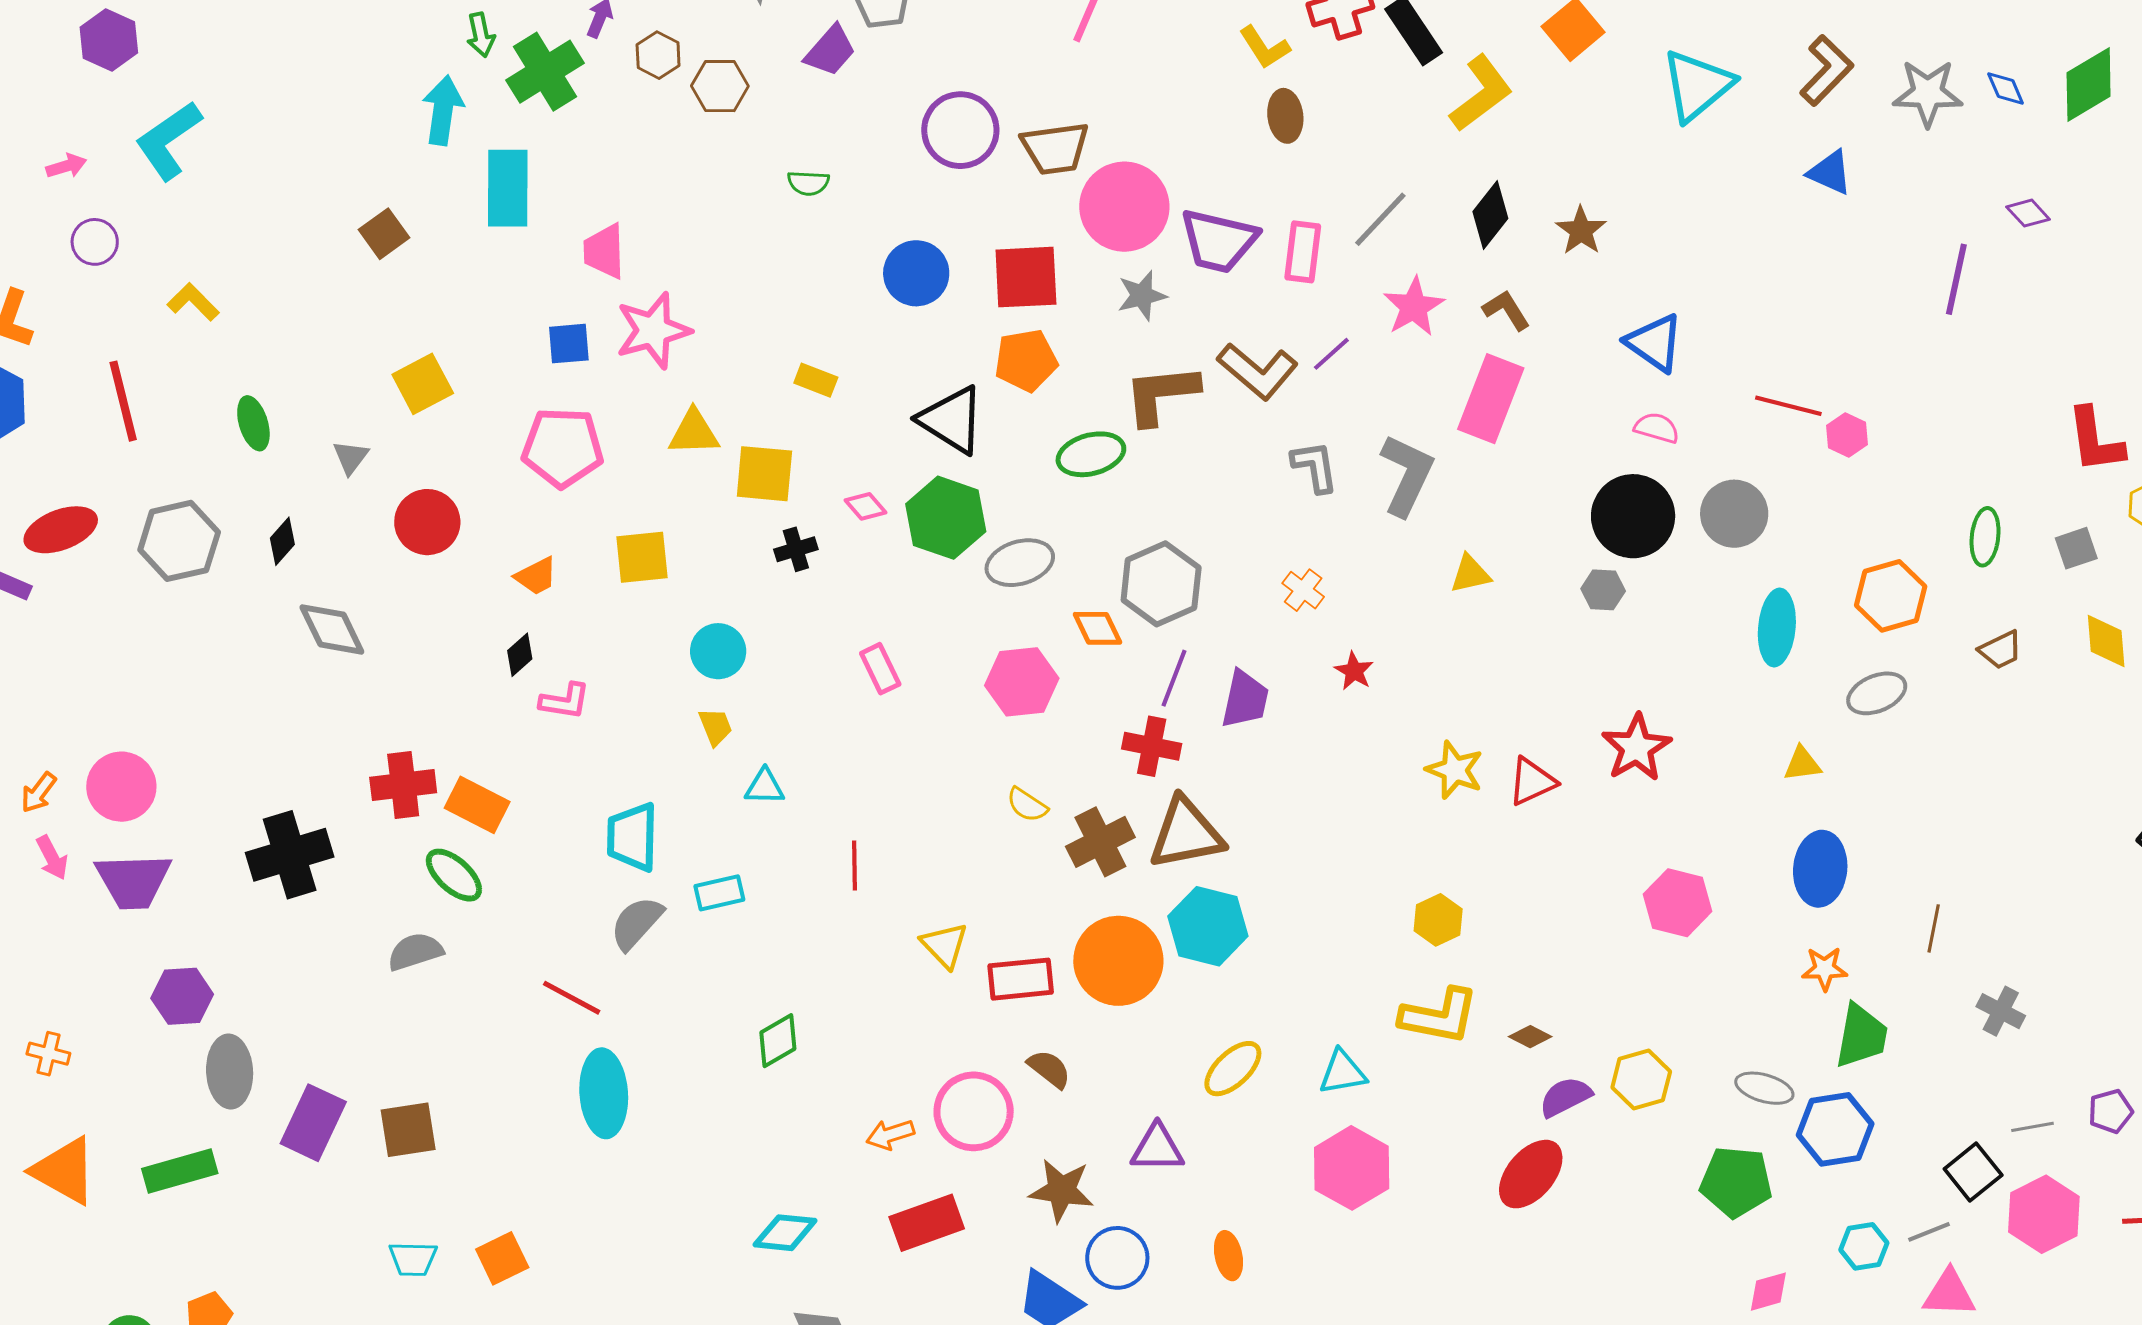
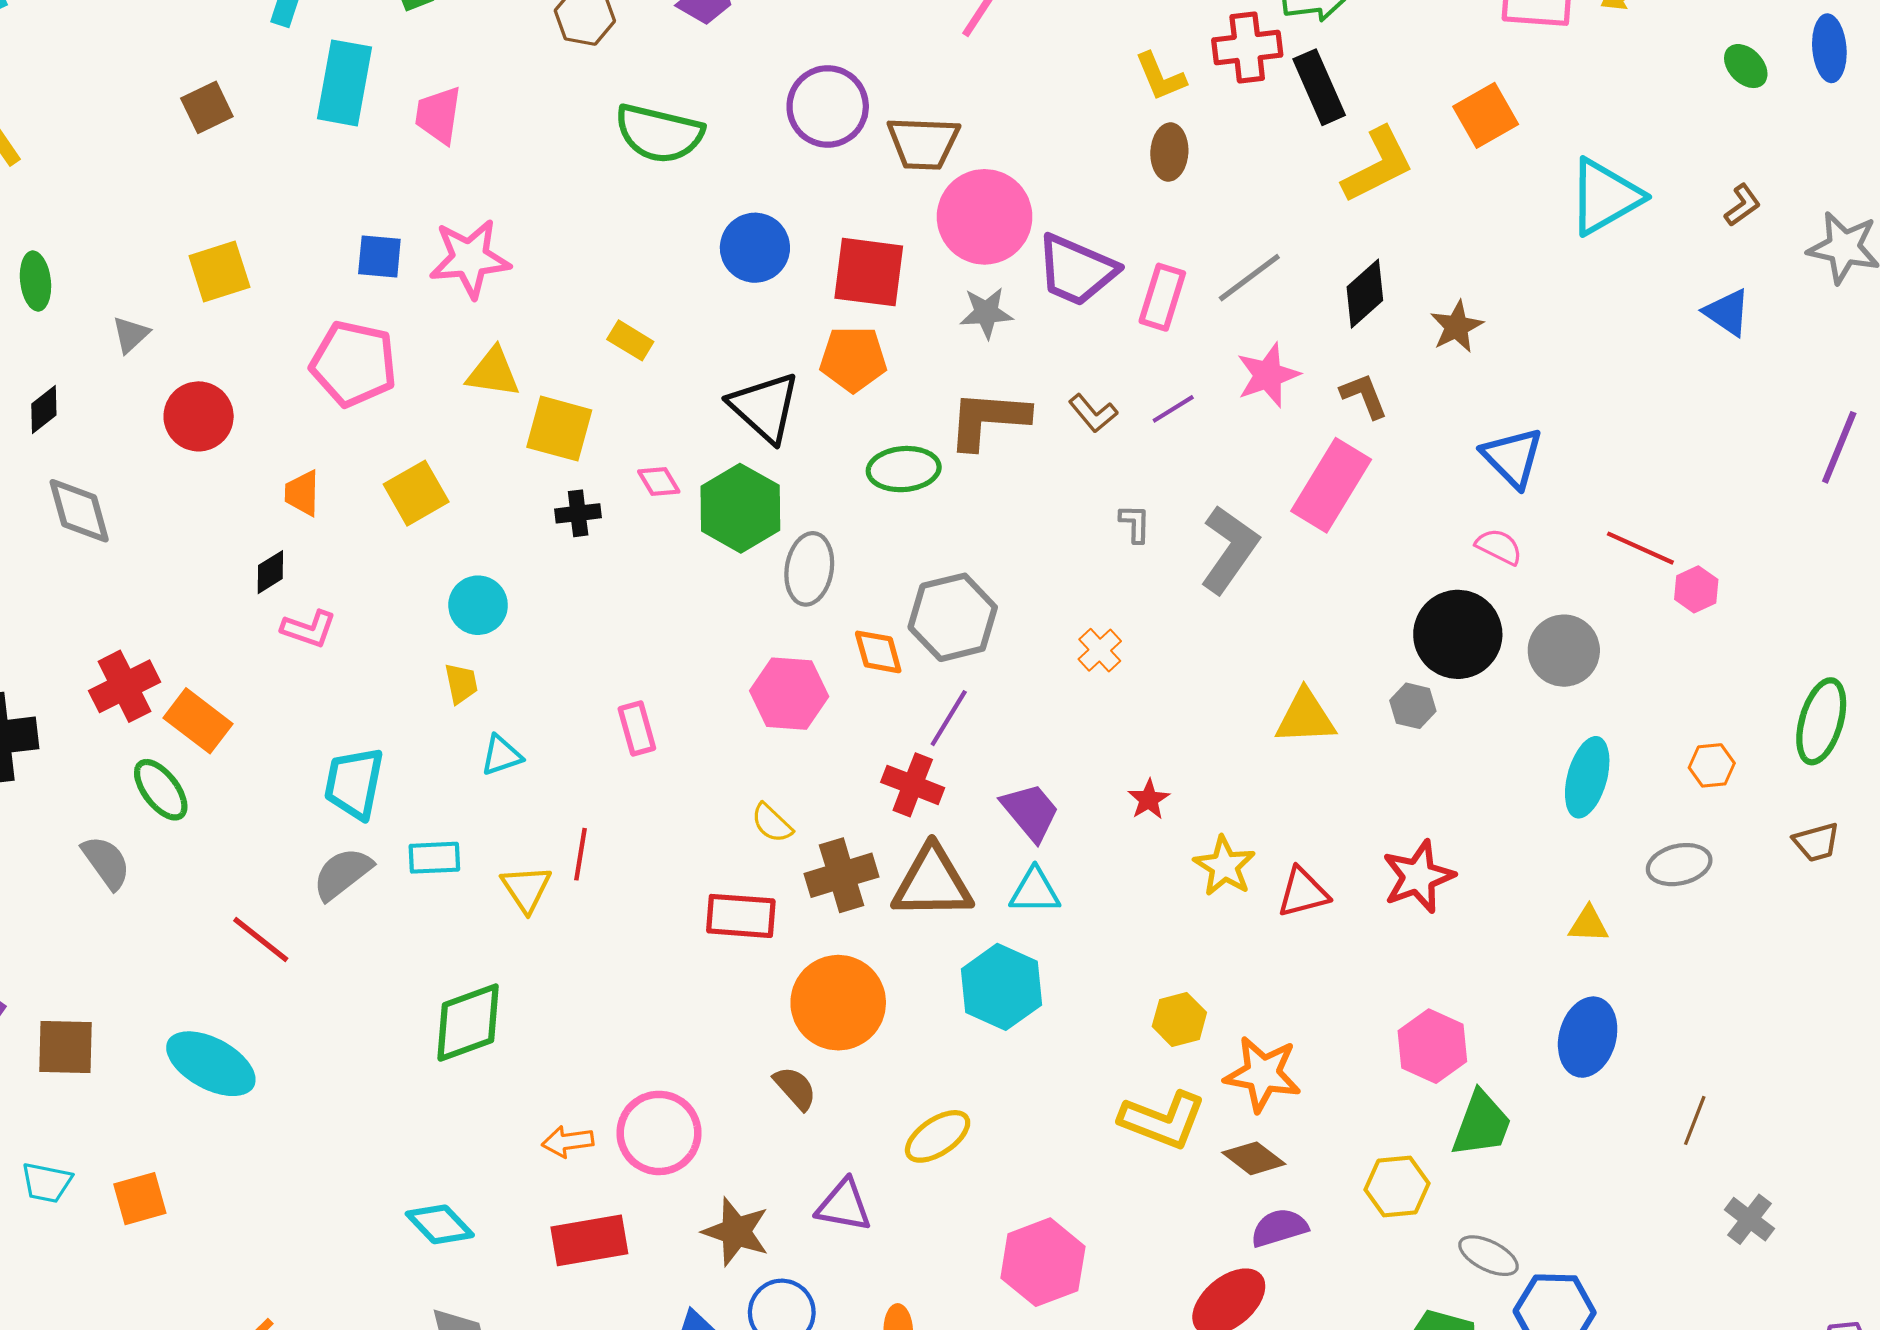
brown L-shape: (1826, 70) -> (1742, 205), size x0.6
green semicircle: (808, 183) -> (659, 133), size x2.0
pink trapezoid: (604, 251) -> (438, 115), moved
brown L-shape: (1258, 371) -> (1093, 413), size x0.6
gray L-shape: (1315, 467) -> (1135, 524), size x0.7
green ellipse: (1985, 537) -> (1821, 721), size x1.4
yellow square: (642, 557) -> (416, 493), turned -34
gray ellipse: (1020, 563) -> (809, 569), turned -74
yellow triangle: (1470, 574) -> (1305, 717), moved, size x1.4
orange trapezoid: (536, 576) -> (302, 493), turned 108
orange hexagon: (1891, 596) -> (1712, 765), size x0.6
pink rectangle: (880, 669) -> (637, 729), moved
red star: (1354, 671) -> (1149, 799), moved
purple trapezoid: (1245, 699) -> (1030, 812), moved, turned -62
red cross: (403, 785) -> (125, 686), turned -30
cyan triangle: (765, 787) -> (501, 755), turned -30
cyan hexagon: (1208, 926) -> (1001, 987), moved
yellow triangle: (945, 945) -> (526, 889), moved
gray semicircle: (415, 952) -> (106, 862), turned 62
orange star: (1825, 969) -> (1263, 1074), moved, size x1.6
red rectangle: (1021, 979) -> (741, 916), moved
green trapezoid: (1861, 1036) -> (1482, 1124), moved
brown diamond: (1530, 1037) -> (1254, 1158), size x1.4
green diamond: (778, 1041) -> (468, 1023), size x1.5
brown semicircle: (1049, 1069) -> (795, 1088), moved
cyan triangle: (1343, 1072) -> (1035, 891), moved
yellow hexagon: (1641, 1079) -> (1397, 1186), moved
cyan ellipse: (604, 1093) -> (211, 1064), moved, turned -68
cyan diamond: (785, 1233) -> (440, 1224), turned 30

